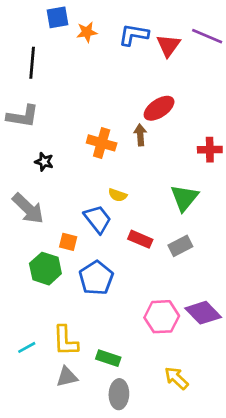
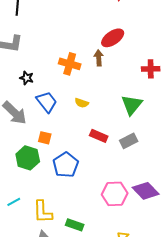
blue trapezoid: (98, 219) -> (47, 102), moved
cyan line: (27, 347) -> (14, 202), moved

